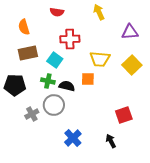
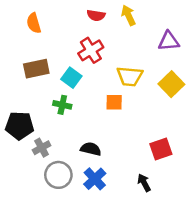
red semicircle: (57, 12) -> (96, 15), moved
orange semicircle: (24, 27) -> (34, 23), moved
red cross: (70, 39) -> (91, 50), turned -30
black pentagon: (15, 85) -> (19, 126), moved
black semicircle: (67, 86) -> (91, 149), moved
gray circle: (54, 105) -> (58, 175), moved

